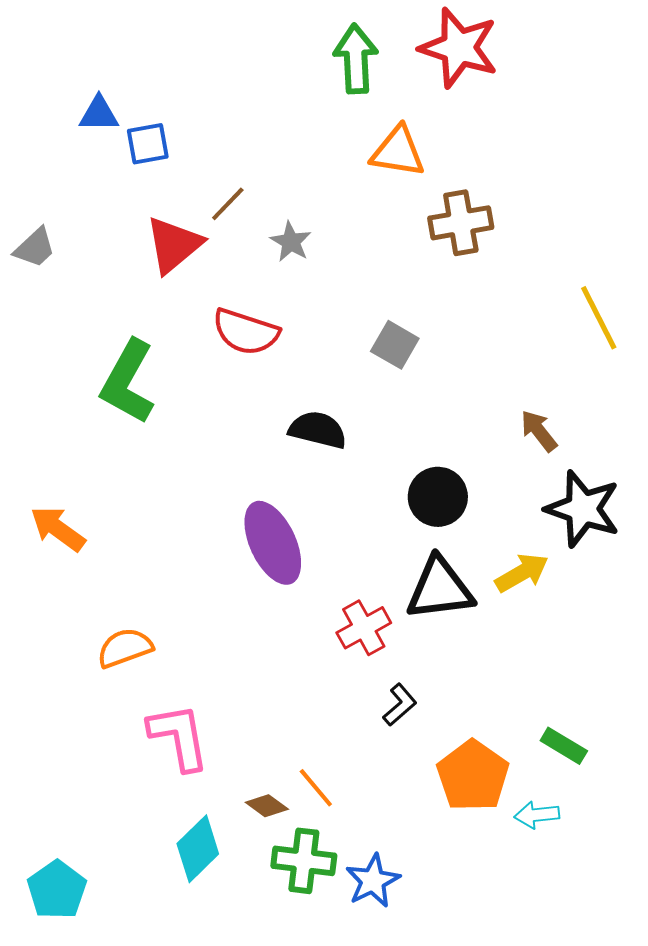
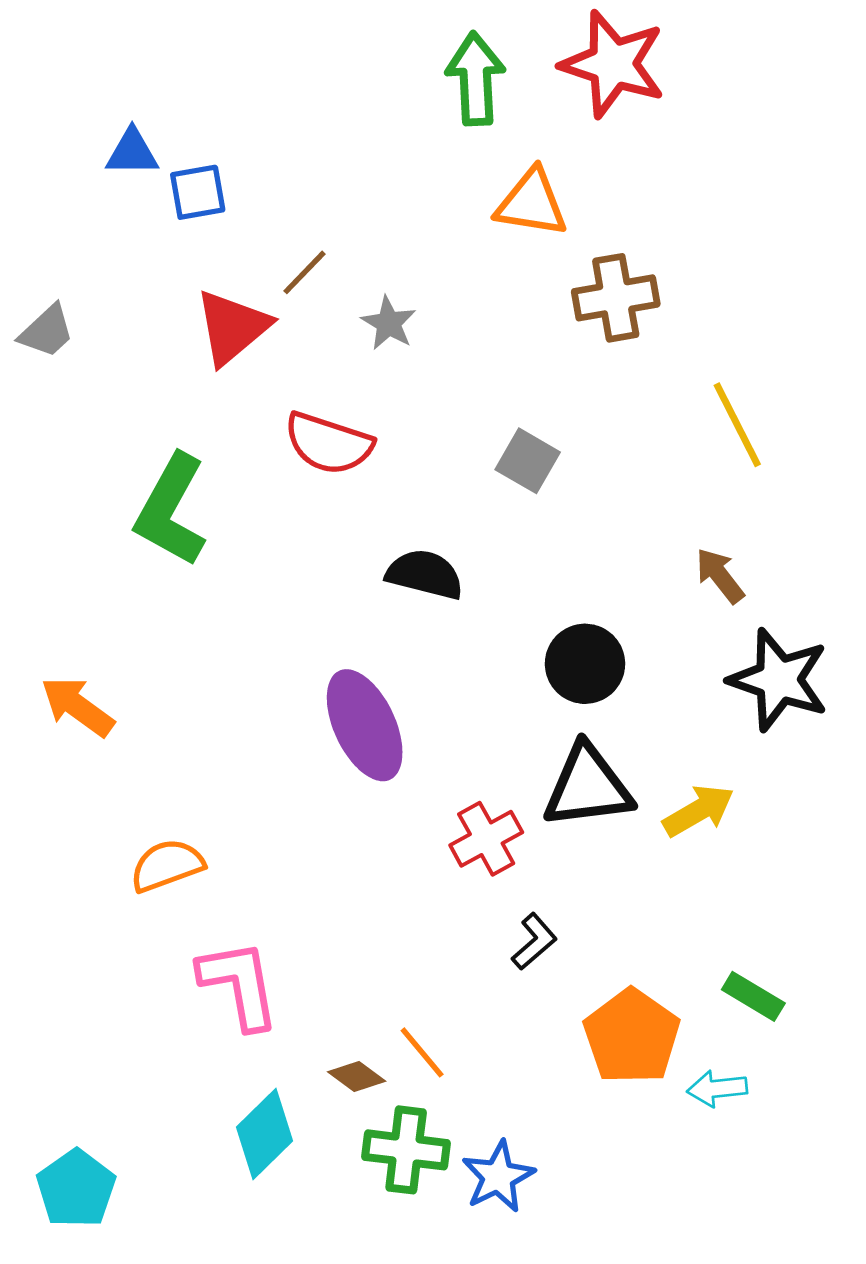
yellow line: (599, 318) -> (737, 425), moved
yellow arrow: (522, 573) -> (699, 811), moved

